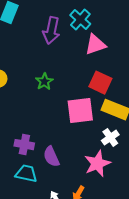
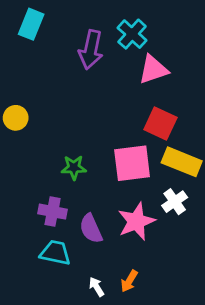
green star: (44, 82) -> (74, 168), moved, turned 30
pink star: (97, 164) -> (136, 221), moved

